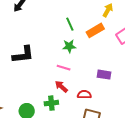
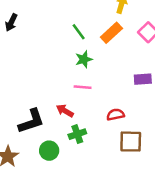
black L-shape: (23, 55) -> (31, 121), moved
purple rectangle: (104, 75) -> (143, 79), moved
red arrow: (61, 87) -> (65, 111), moved

